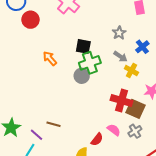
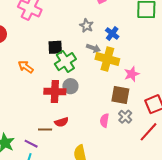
yellow cross: (131, 70) -> (107, 59), size x1.6
gray circle: (82, 76) -> (70, 86), moved
red cross: (122, 101) -> (55, 91), moved
pink semicircle: (114, 130) -> (104, 120), turned -104
red semicircle: (97, 139) -> (61, 122), moved, turned 48

